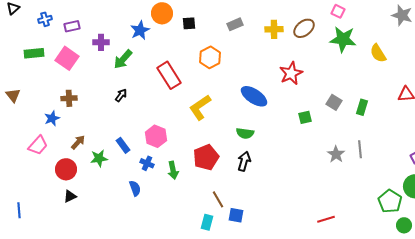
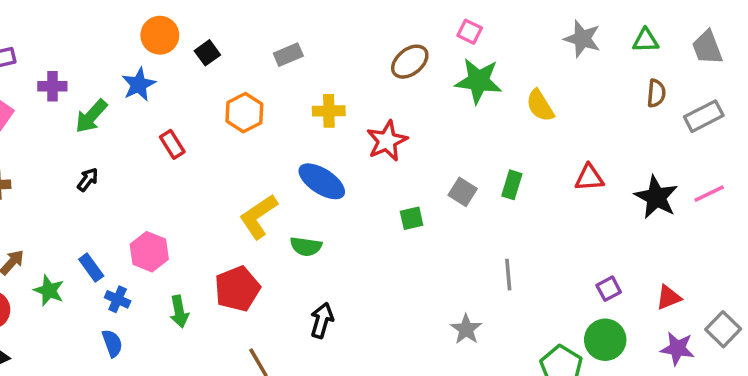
black square: (189, 23) -> (207, 53), turned -32
yellow cross: (274, 29) -> (329, 111), moved
blue star: (140, 30) -> (139, 84), moved
red rectangle: (169, 75) -> (172, 144), size x0.6
yellow L-shape: (200, 107) -> (258, 217), moved
green rectangle: (362, 107) -> (512, 185), moved
gray star: (336, 154) -> (466, 329), moved
green star: (99, 158) -> (49, 290), turned 30
black arrow: (244, 161) -> (322, 320), moved
blue cross: (147, 163) -> (118, 299), moved

